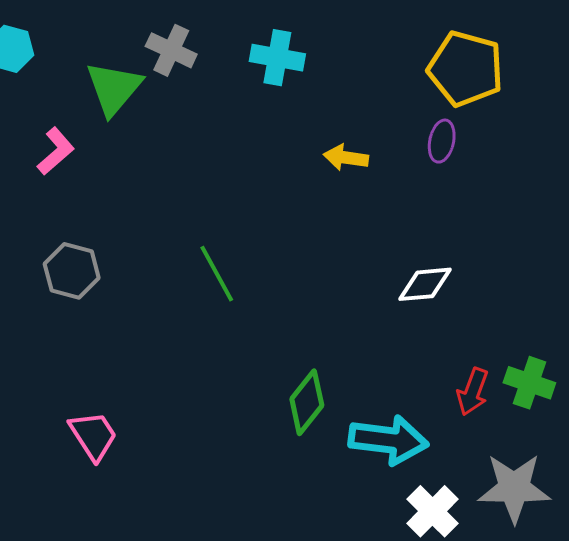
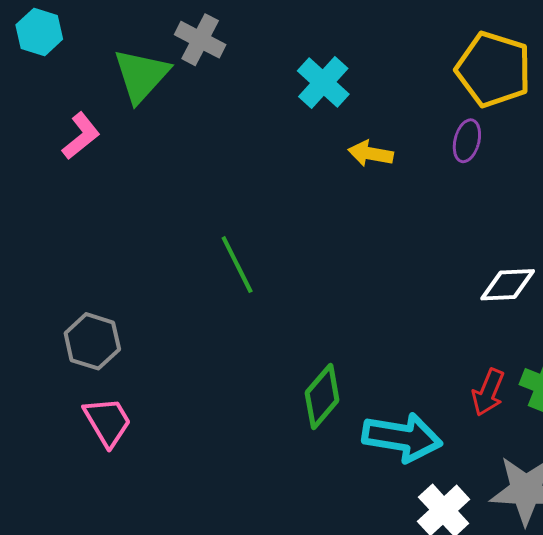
cyan cross: (277, 58) -> (323, 82), moved, turned 30
gray hexagon: (72, 271) -> (92, 341), moved
white diamond: (425, 284) -> (508, 285), moved

